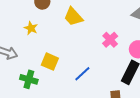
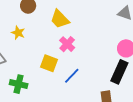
pink cross: (110, 40) -> (67, 44), moved
yellow square: (50, 62) -> (49, 63), moved

